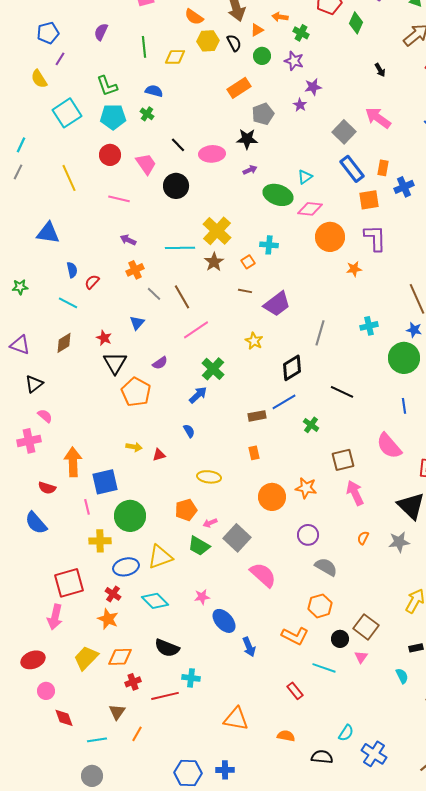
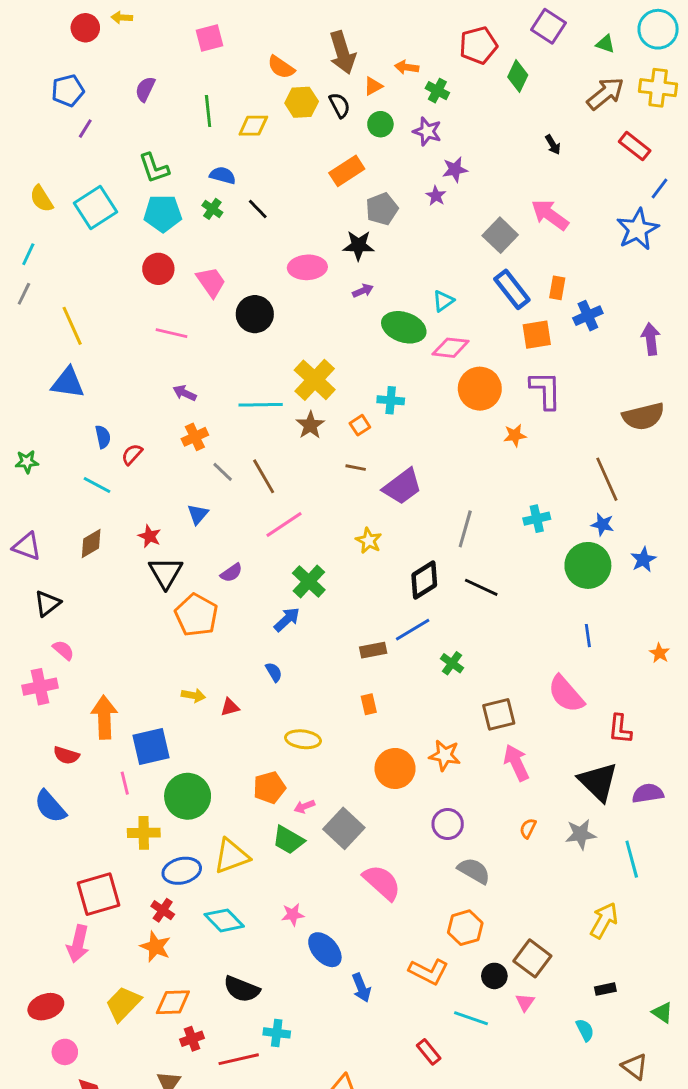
yellow semicircle: (39, 79) -> (41, 199), moved
black line: (178, 145) -> (258, 209), moved
yellow line: (69, 178) -> (72, 326), moved
black line: (342, 392) -> (481, 587), moved

